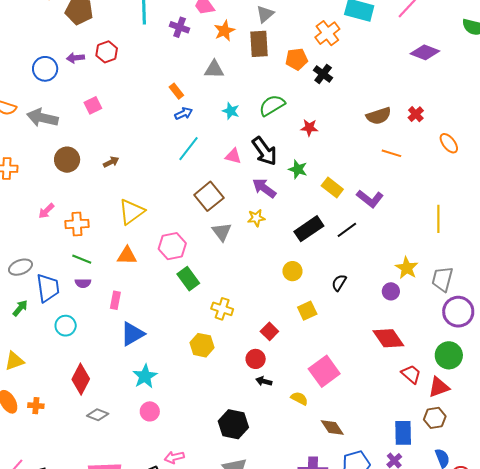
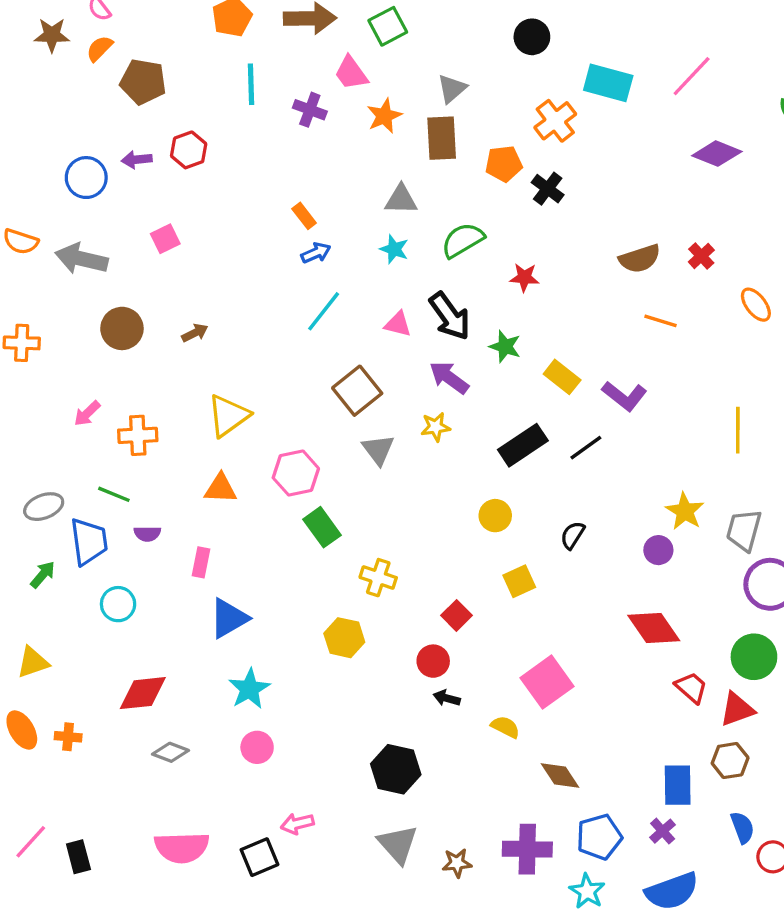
gray triangle: (214, 69) -> (401, 200), moved
green line: (82, 259) -> (114, 494), moved
red diamond: (81, 379) -> (143, 693), turned 56

